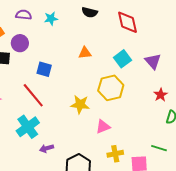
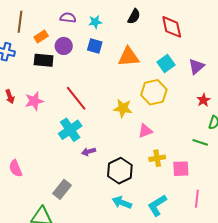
black semicircle: (90, 12) -> (134, 16), turned -77
orange triangle: (85, 53) -> (129, 57), size x1.6
purple triangle: (153, 61) -> (196, 66), turned 30
blue square: (44, 69) -> (95, 46), moved
green line: (159, 148) -> (200, 142), moved

